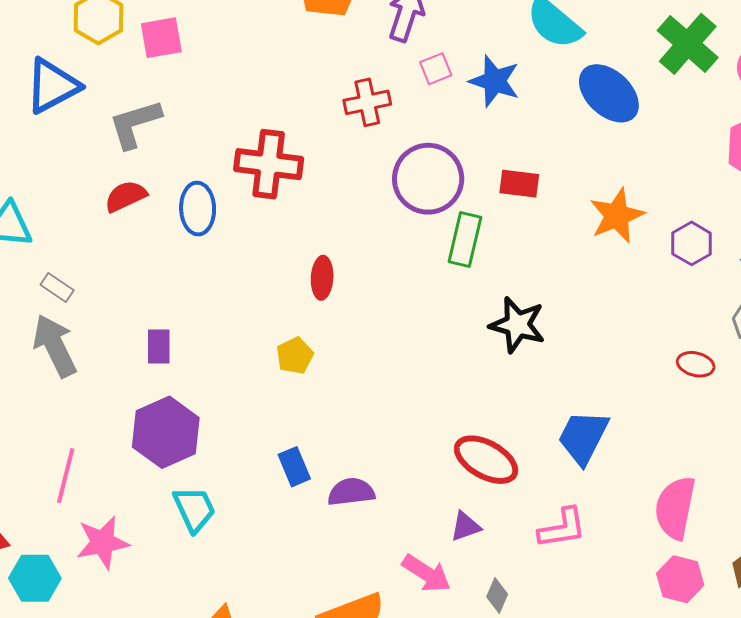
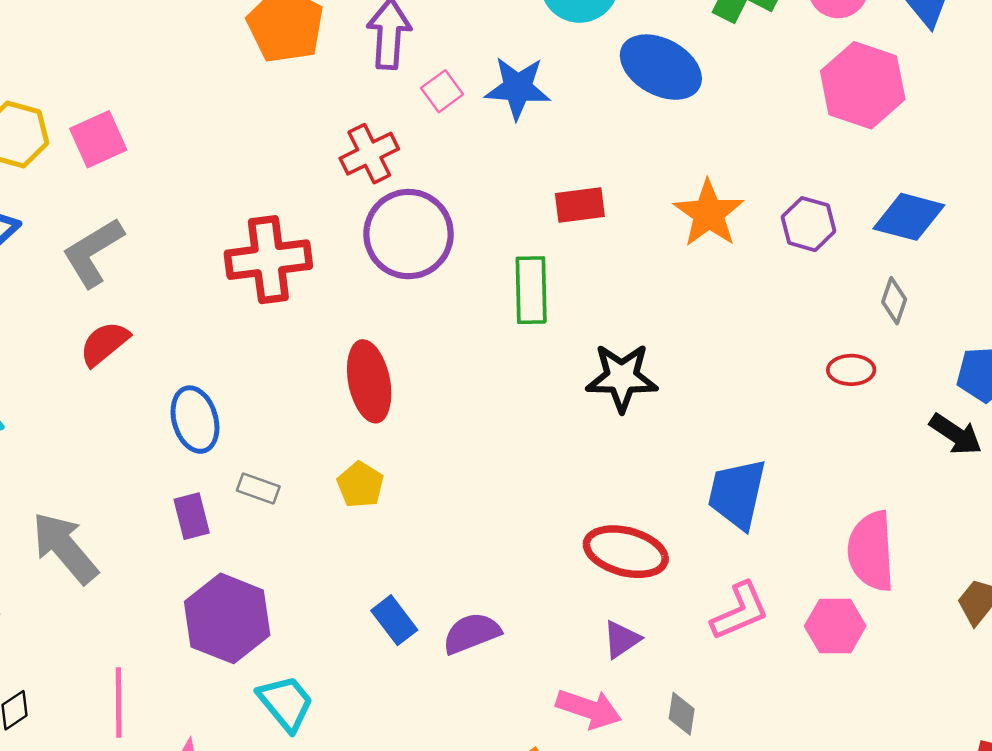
purple circle: (428, 179) -> (409, 234), moved
blue ellipse: (198, 209) -> (195, 420), moved
red ellipse: (322, 278) -> (369, 381), size x1.5
gray rectangle: (57, 288) -> (258, 488), moved
pink hexagon: (680, 579) -> (835, 626), moved

